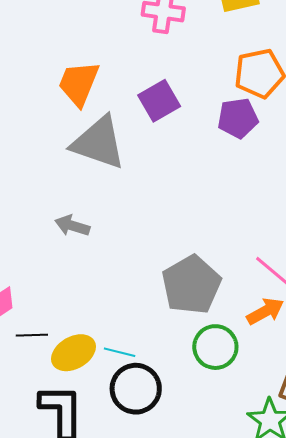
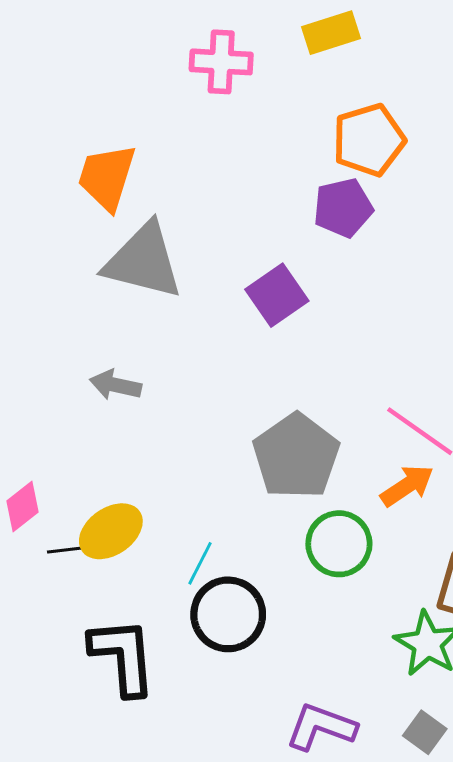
purple square: (159, 101) -> (277, 295), moved
cyan line: (120, 352) -> (200, 563), turned -72
yellow ellipse: (74, 353) -> (111, 531), moved

